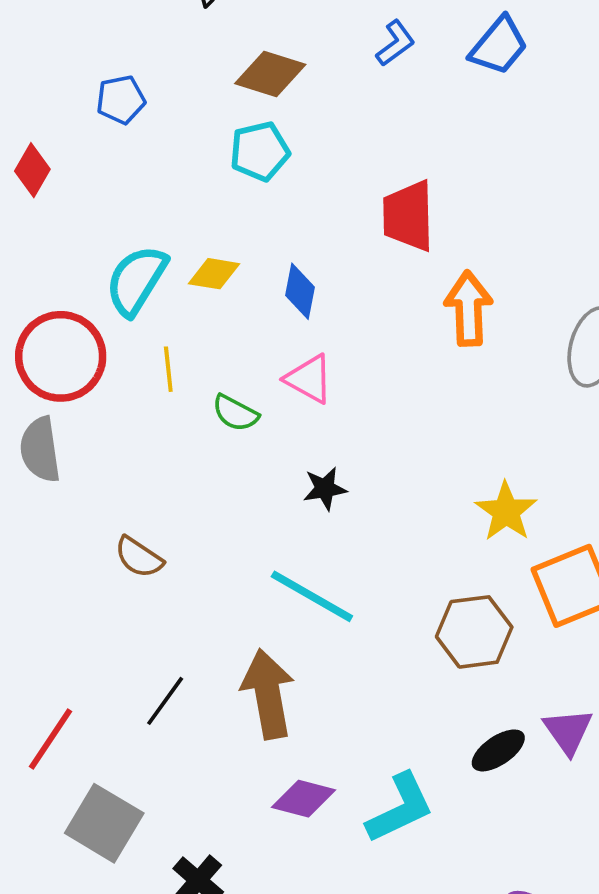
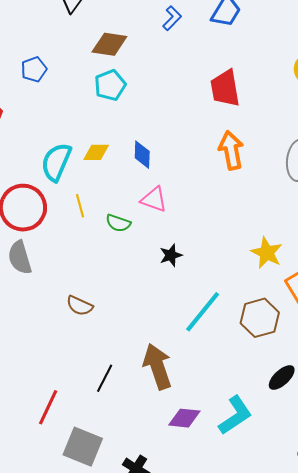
red trapezoid: (408, 216) -> (225, 88), moved
cyan line: (312, 596) -> (203, 312), moved, turned -72

